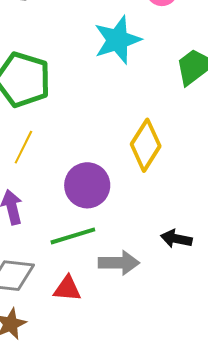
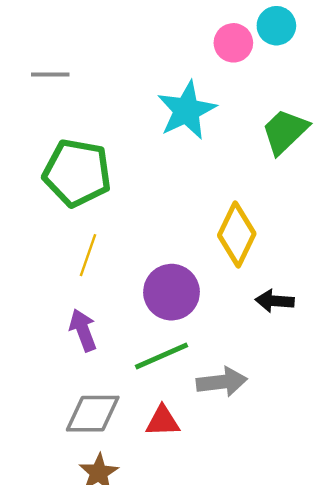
black arrow: (176, 239) -> (275, 301), moved

